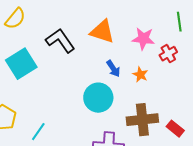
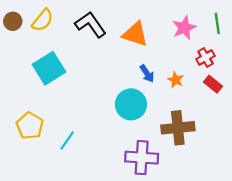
pink star: (143, 39) -> (184, 28), moved, turned -30
black L-shape: (60, 41) -> (91, 24), moved
red rectangle: (175, 129) -> (213, 84), moved

